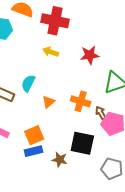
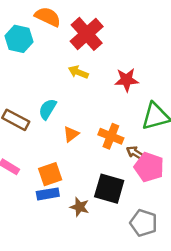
red cross: (55, 21) -> (87, 34), turned 32
brown arrow: (101, 113) -> (135, 153), turned -32

